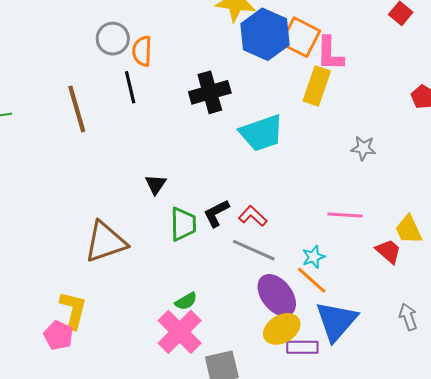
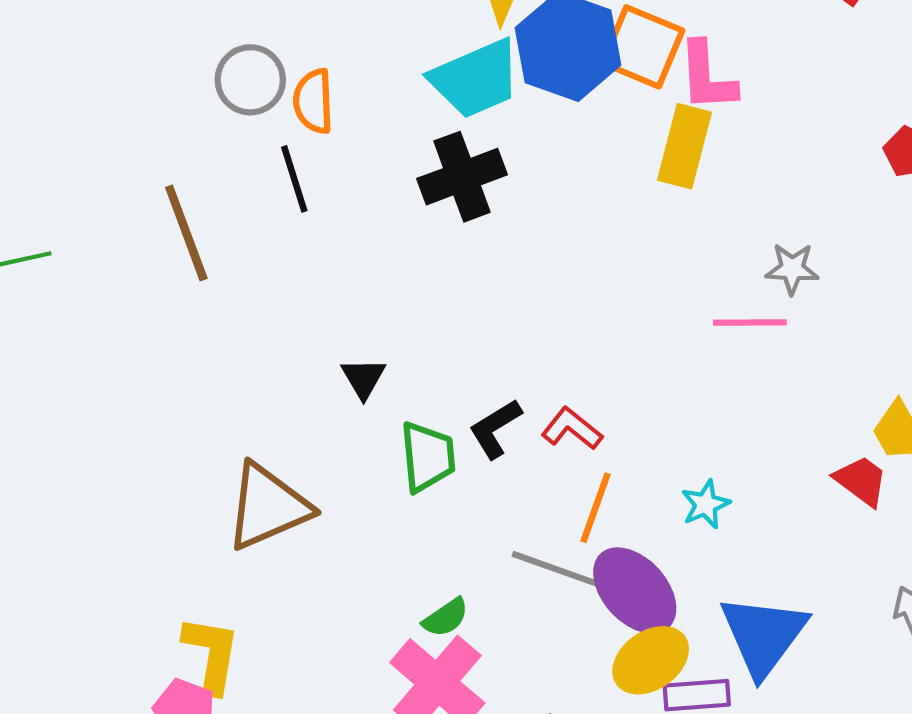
cyan trapezoid: (262, 133) -> (476, 79), moved
pink line: (345, 215) -> (750, 323), moved
gray line: (254, 250) -> (557, 569), moved
orange line: (312, 280) -> (596, 508), moved, turned 72

